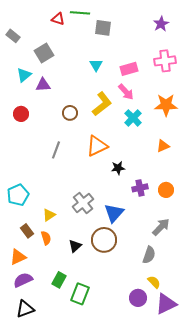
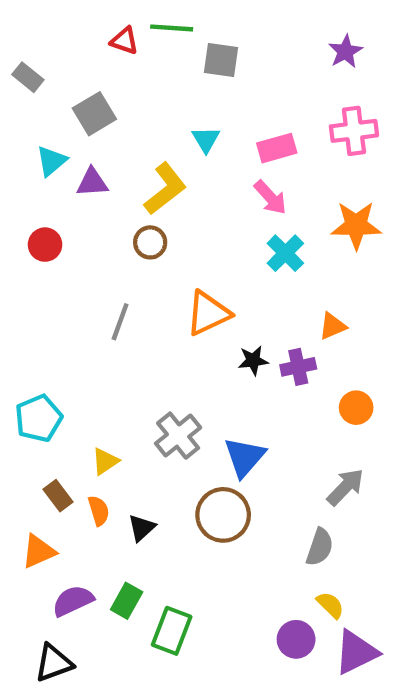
yellow L-shape: (102, 104) -> (165, 189), moved
orange triangle: (163, 146) -> (333, 326), moved
purple cross: (140, 188) -> (298, 367), moved
black triangle: (75, 246) -> (142, 528), moved
purple semicircle: (23, 280) -> (73, 601), moved

